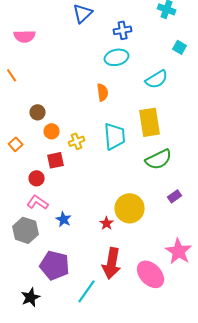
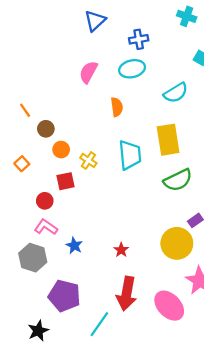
pink semicircle: (25, 36) -> (88, 72), moved, turned 120
orange line: (12, 75) -> (25, 110), moved
yellow cross: (77, 141) -> (88, 160), turned -35
yellow circle: (130, 208) -> (177, 243), moved

